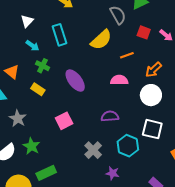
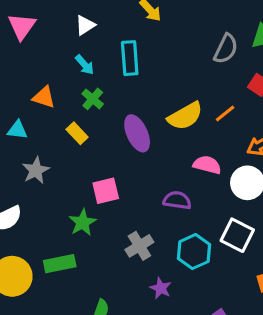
gray semicircle: (118, 15) -> (226, 49), turned 42
yellow semicircle: (101, 40) -> (185, 116), moved
orange line: (127, 55) -> (225, 113), turned -32
orange triangle: (12, 72) -> (44, 97), turned -35
pink semicircle: (119, 80) -> (207, 165), moved
green star: (31, 146) -> (83, 222), moved

